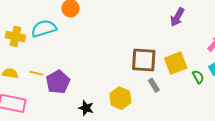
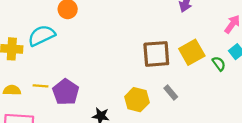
gray rectangle: (154, 85) -> (171, 92), moved

